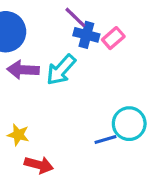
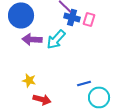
pink rectangle: (113, 38) -> (89, 19), turned -32
cyan circle: (129, 124) -> (99, 97), moved

